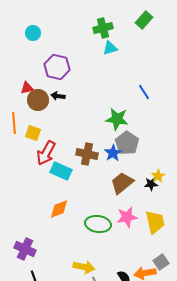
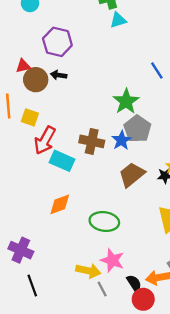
green star: (117, 119) -> (126, 101), turned 30
pink star: (127, 217) -> (112, 260), moved, turned 30

